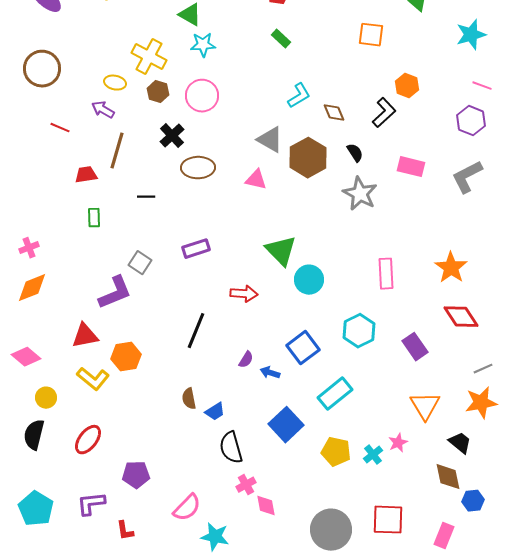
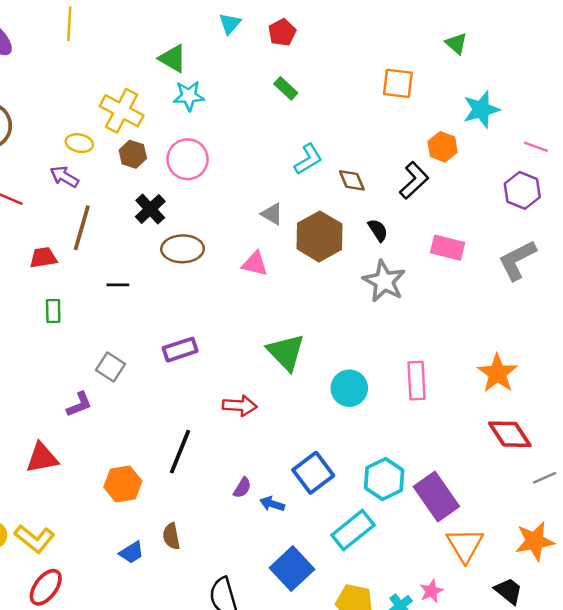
cyan star: (471, 35) -> (481, 109), moved
gray triangle: (270, 140) -> (272, 214), size x0.7
cyan circle: (309, 280) -> (349, 388), moved
purple L-shape: (115, 293) -> (79, 404), size x0.6
cyan hexagon: (359, 331) -> (384, 479), moved
purple rectangle: (415, 347) -> (436, 496), moved, size x1.4
orange hexagon: (126, 357) -> (123, 484), moved
gray line: (483, 369) -> (545, 478), moved
yellow L-shape: (93, 379) -> (35, 539), moved
blue trapezoid: (215, 412) -> (132, 552), moved

